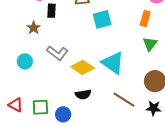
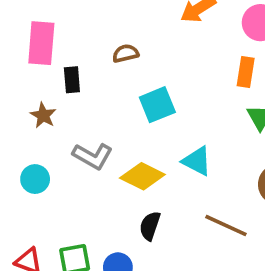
cyan square: (102, 19) -> (157, 105), moved
cyan triangle: (113, 63) -> (197, 161), size x0.7
black semicircle: (83, 94) -> (150, 226), turned 126

